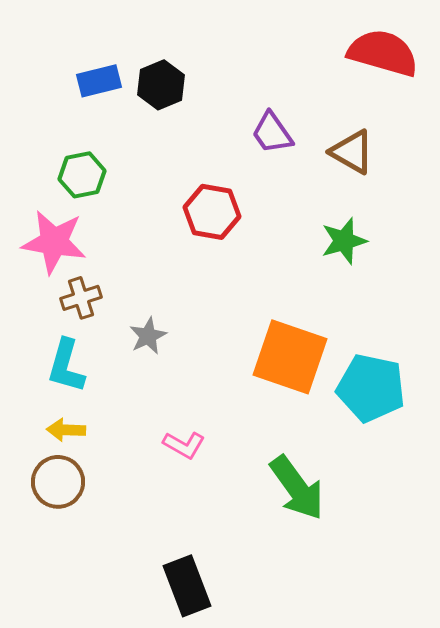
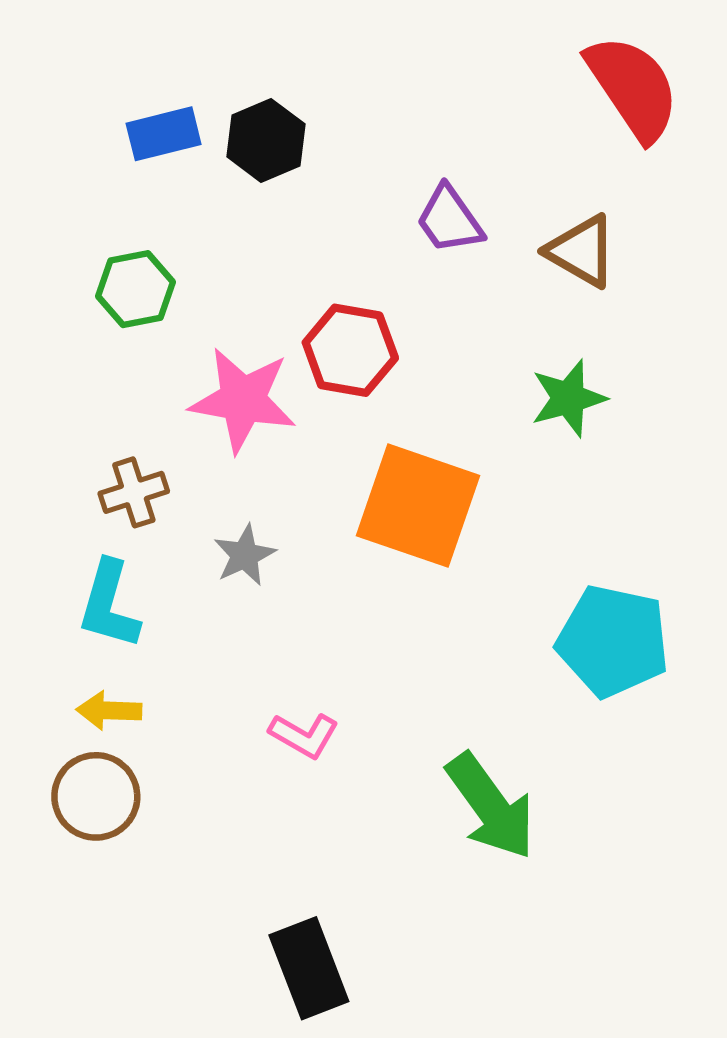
red semicircle: (383, 53) -> (633, 88), turned 40
pink star: (54, 242) -> (243, 400), moved
orange square: (290, 357) -> (418, 506), moved

